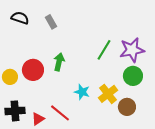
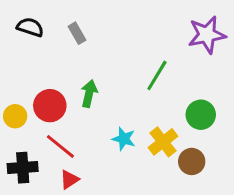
purple star: (132, 50) -> (207, 35), moved
red line: (60, 113) -> (60, 146), moved
red triangle: (38, 119) -> (69, 180), moved

